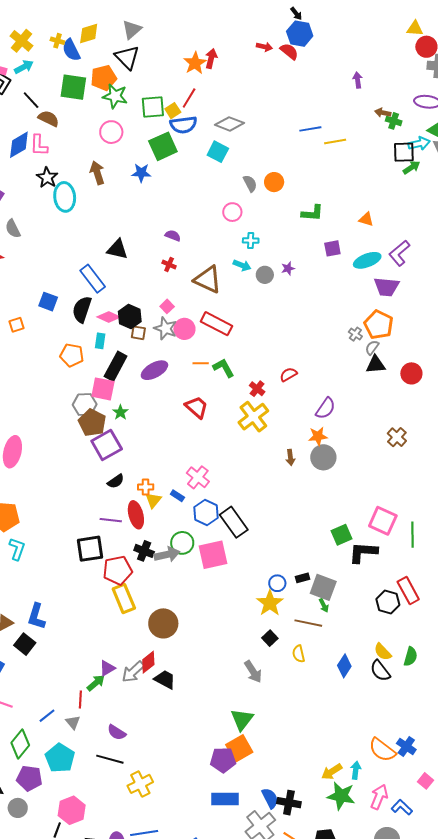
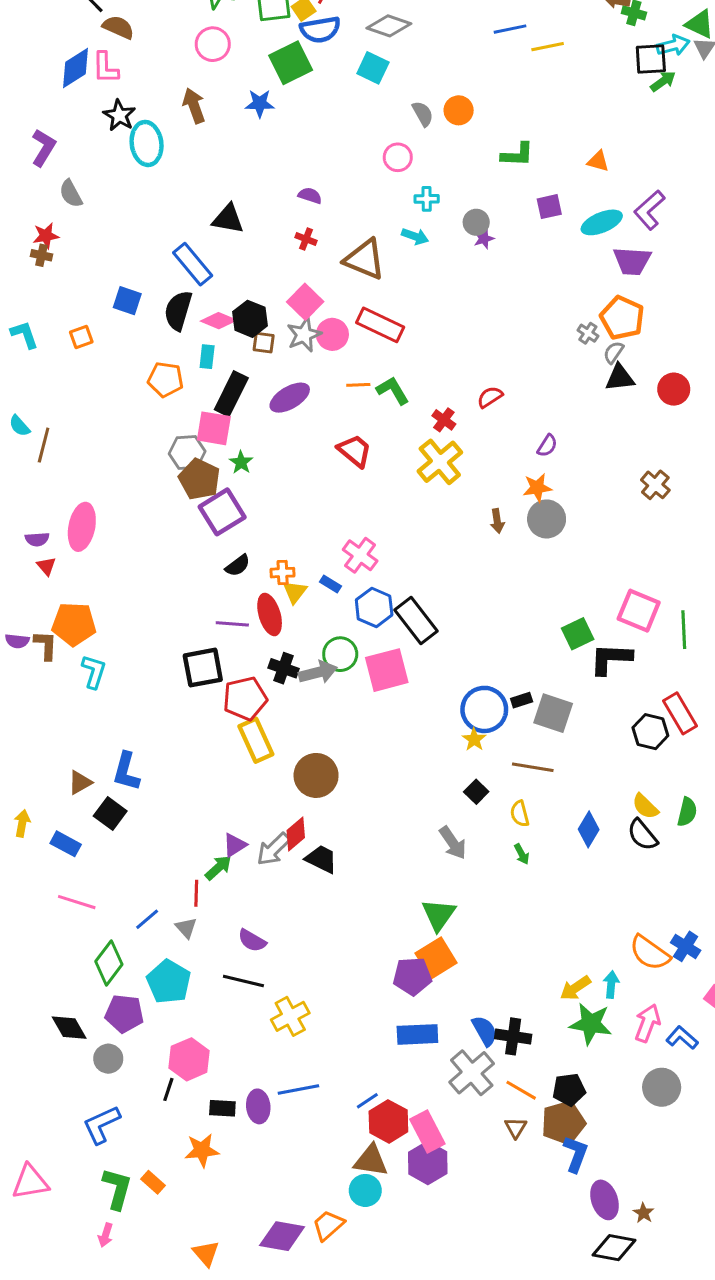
gray circle: (265, 275) -> (476, 222), moved
pink square: (167, 306) -> (305, 302), size x1.6
gray star: (165, 328) -> (304, 335), turned 30
purple semicircle: (326, 408) -> (547, 446), size x0.7
blue circle: (277, 583) -> (484, 709), size x1.8
yellow star: (270, 603) -> (474, 739), size x0.6
green arrow: (324, 605) -> (522, 854), moved

